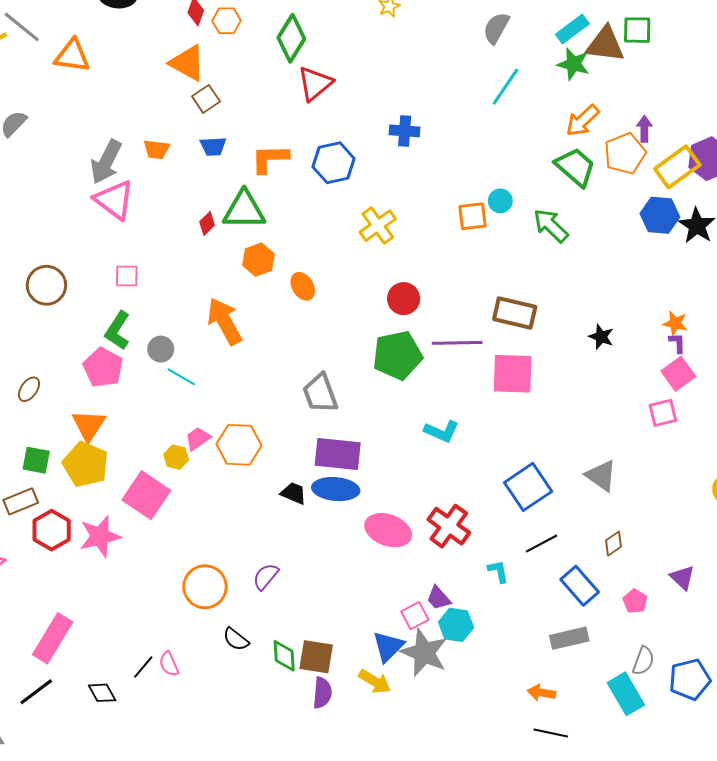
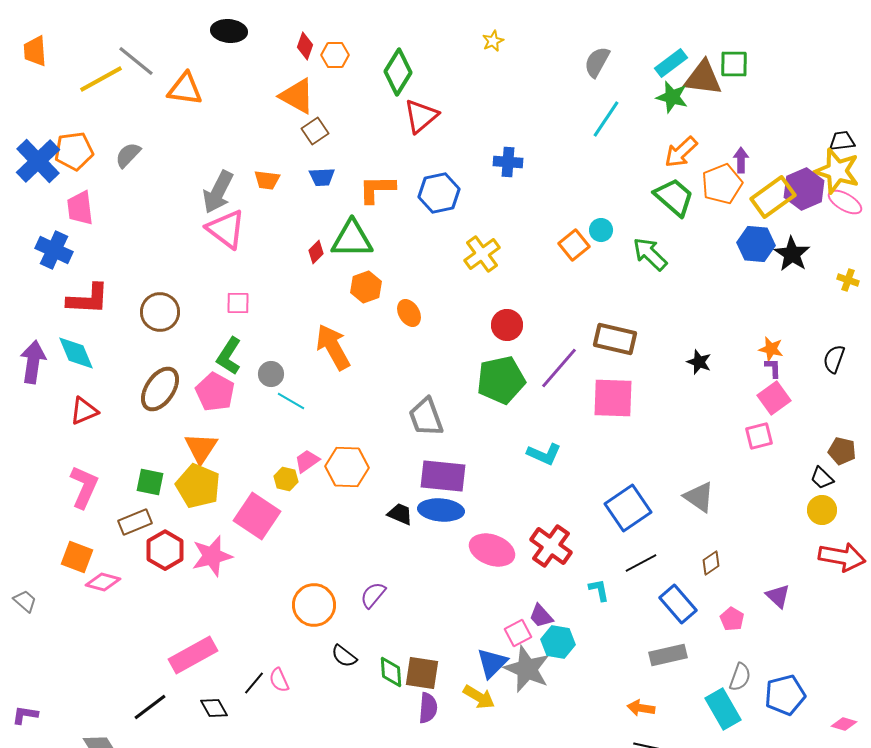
orange square: (473, 216) -> (574, 245), turned -32
purple line: (457, 343) -> (559, 368), turned -48
brown ellipse: (29, 389) -> (160, 389), moved, size x1.8
pink rectangle: (53, 638) -> (193, 655), moved, turned 30

